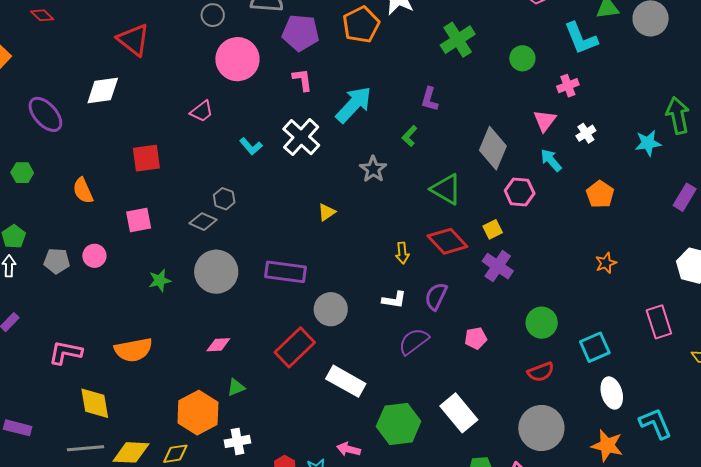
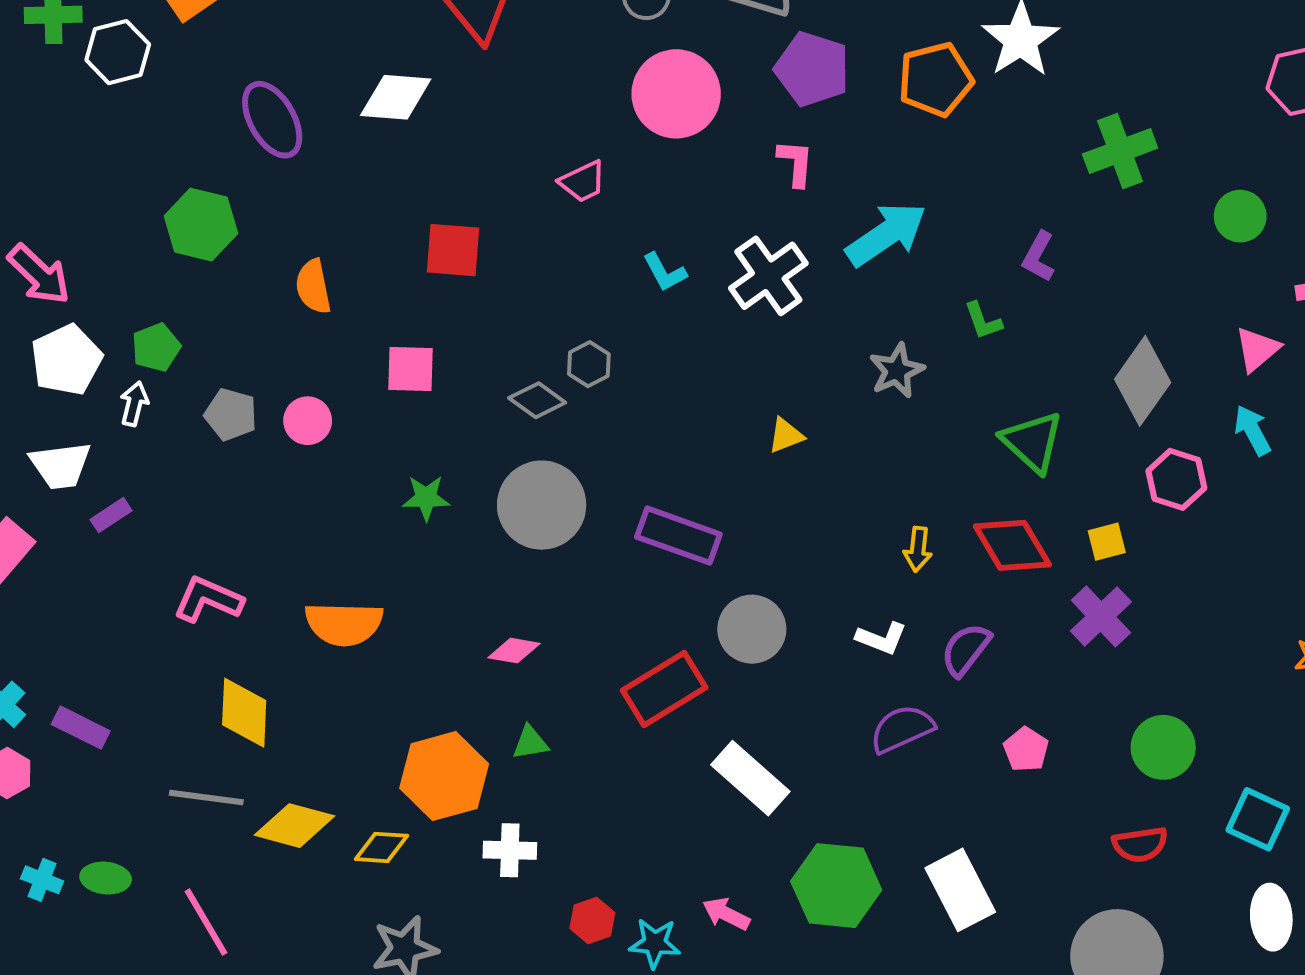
green L-shape: (410, 136) -> (983, 321), turned -75
green hexagon: (22, 173) -> (201, 225), size x1.6
pink pentagon: (476, 338) -> (1026, 749), turned 30
cyan square: (595, 347) -> (1258, 819), turned 36

